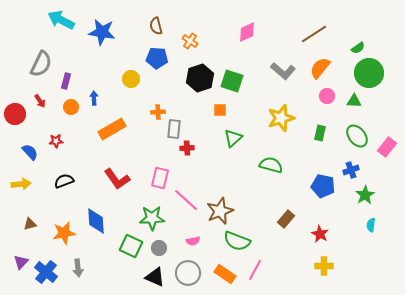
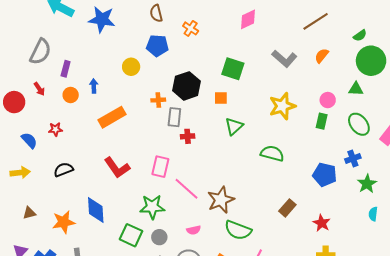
orange semicircle: (320, 68) -> (322, 56), size x0.7
black hexagon: (200, 78) -> (187, 86), moved
pink circle: (327, 96) -> (328, 100), moved

